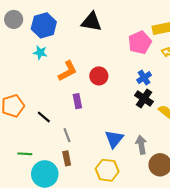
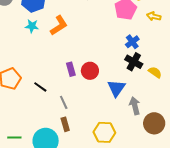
orange L-shape: (68, 71) -> (59, 25), moved
red circle: (99, 76) -> (90, 71), moved
blue triangle: (114, 139) -> (116, 88), moved
green line: (25, 154) -> (14, 137), moved

